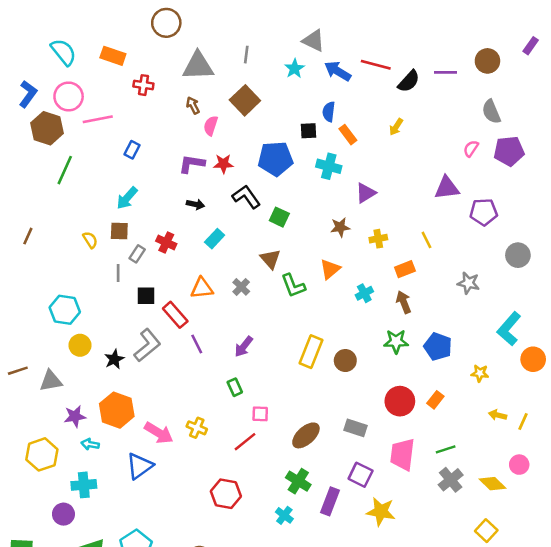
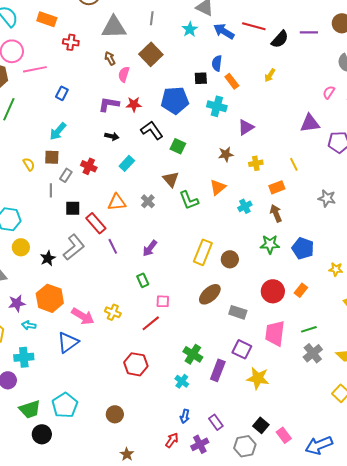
brown ellipse: (306, 435) -> (210, 294), moved

